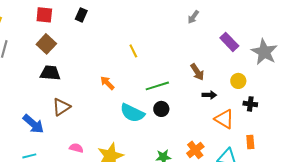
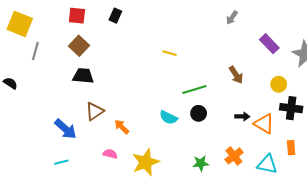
yellow line: (133, 51) -> (169, 53), turned -48
orange arrow: (107, 83) -> (122, 127), moved
black arrow: (209, 95) -> (242, 116), moved
black cross: (250, 104) -> (291, 108), size x1.5
cyan semicircle: (132, 113) -> (168, 117), size x0.7

